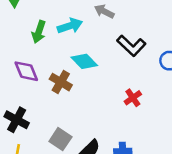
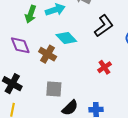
black L-shape: (131, 46) -> (104, 26), turned -80
gray square: (60, 139) -> (54, 89), moved, turned -30

